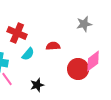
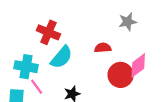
red semicircle: (53, 46) -> (103, 48), moved
cyan semicircle: (28, 54) -> (61, 57), size x1.5

